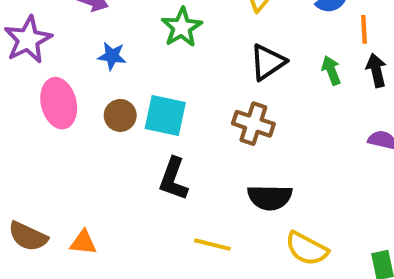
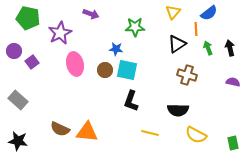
green star: (182, 27) -> (135, 27), turned 30
orange line: (364, 29) -> (196, 29), moved
blue star: (112, 56) -> (116, 49), moved
brown cross: (253, 124) -> (187, 75), moved
orange triangle: (83, 242) -> (87, 132), size x1.6

